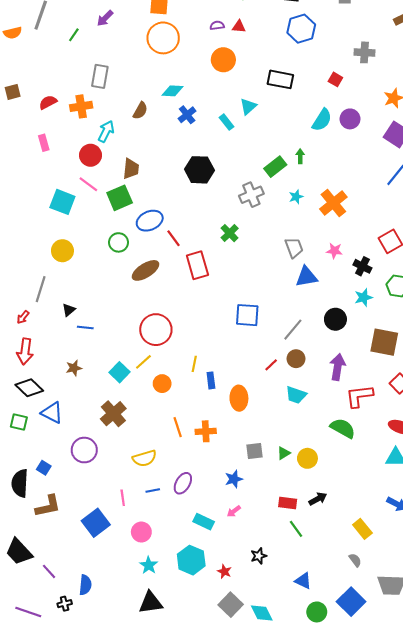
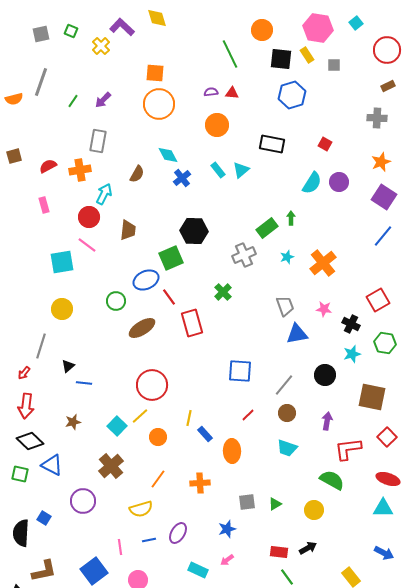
purple arrow: (105, 18) -> (103, 100), moved
gray cross: (365, 52) -> (377, 118), moved
cyan diamond: (172, 91) -> (168, 155), turned 60
cyan rectangle: (226, 122) -> (218, 170), moved
green square: (120, 198) -> (171, 258), moved
cyan square: (62, 202) -> (62, 262), turned -30
red line: (271, 365) -> (248, 415), moved
purple arrow: (338, 367) -> (327, 421), size x0.7
blue rectangle: (211, 380) -> (205, 434), turned -35
orange line: (178, 427) -> (158, 479), moved, turned 54
yellow circle: (307, 458) -> (314, 510), moved
brown L-shape: (48, 506) -> (44, 571), moved

